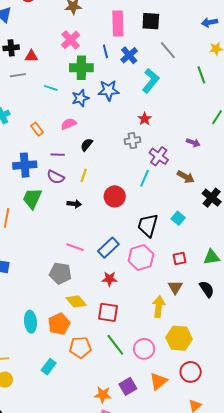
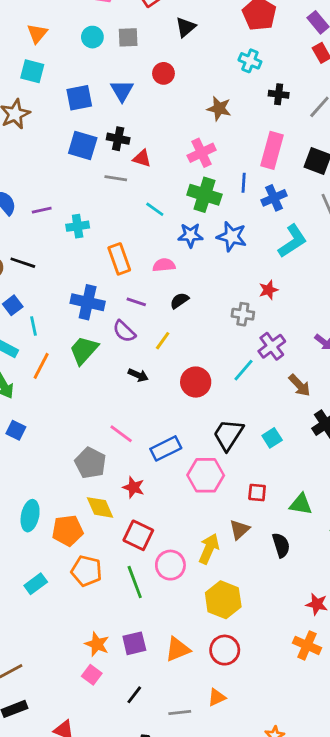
orange rectangle: (37, 129) -> (119, 259), size x1.5
red star: (110, 279) -> (134, 487), moved
pink circle: (144, 349) -> (170, 565), moved

